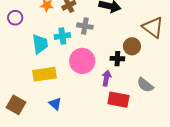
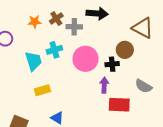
gray cross: (85, 26) -> (74, 27), moved
pink circle: (82, 61) -> (86, 59), moved
yellow rectangle: (45, 74) -> (42, 90), size x0.7

